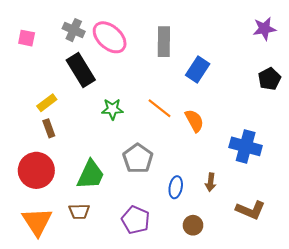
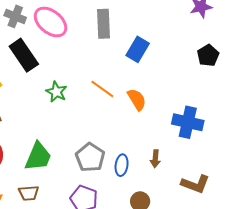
green star: (112, 109) -> (56, 92), turned 30
gray pentagon: (138, 158) -> (90, 157), moved

